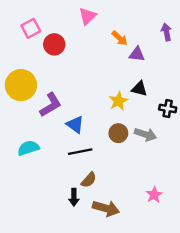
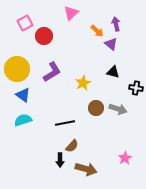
purple arrow: (166, 32) -> (116, 24), moved
purple triangle: (137, 54) -> (111, 44), turned 32
yellow star: (118, 101) -> (83, 83), moved
purple L-shape: (51, 105) -> (52, 72), moved
blue triangle: (75, 125) -> (23, 95), moved

